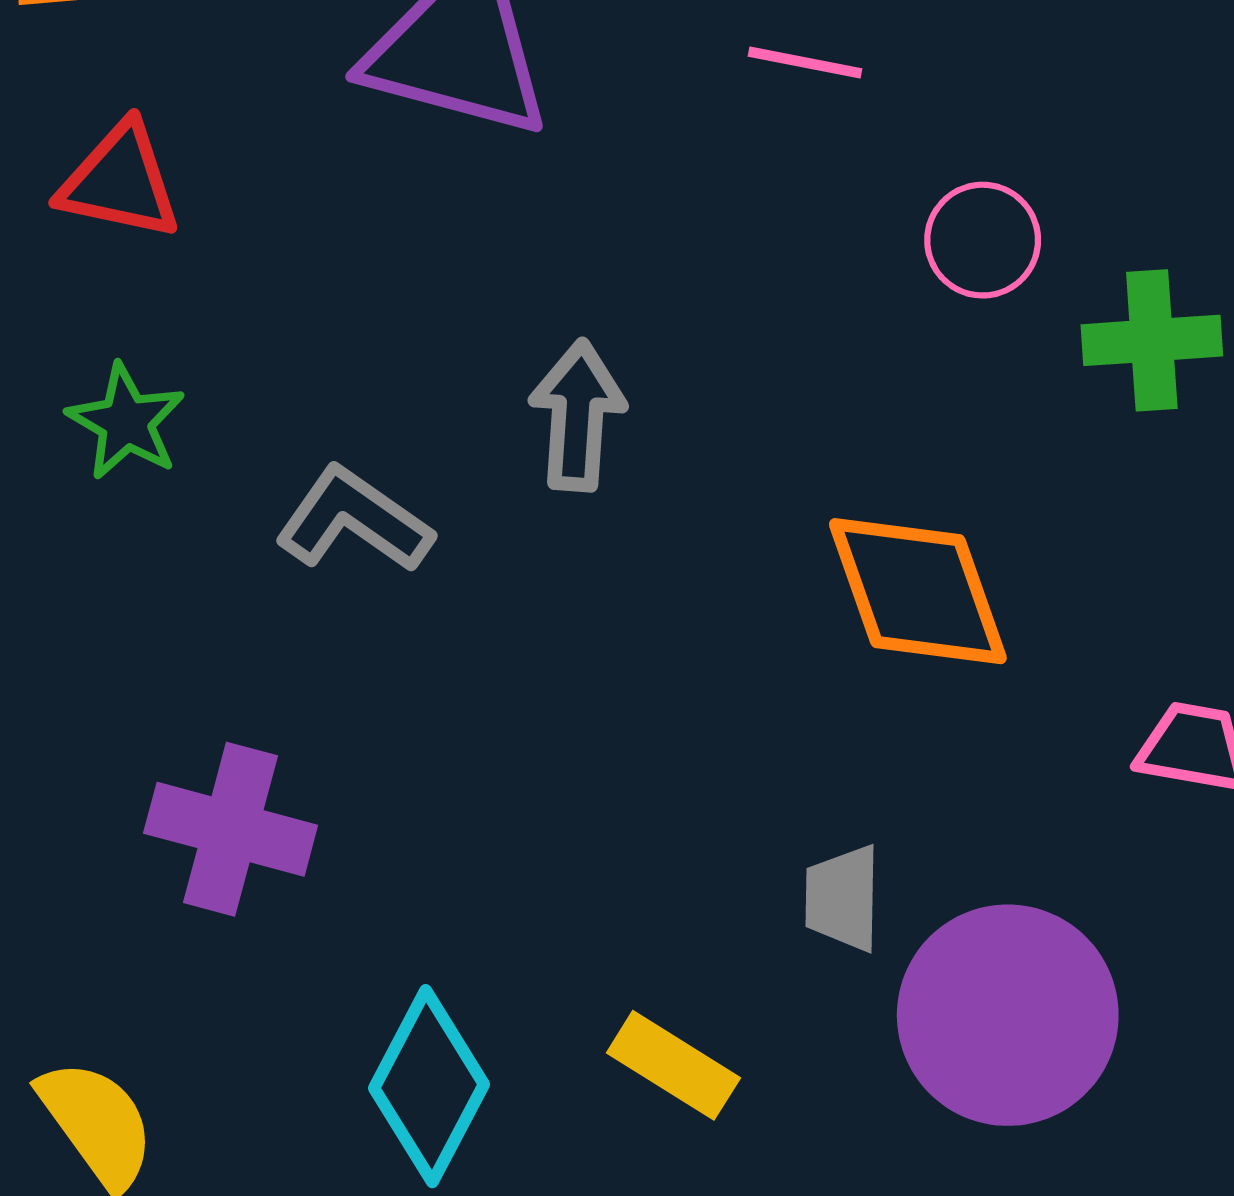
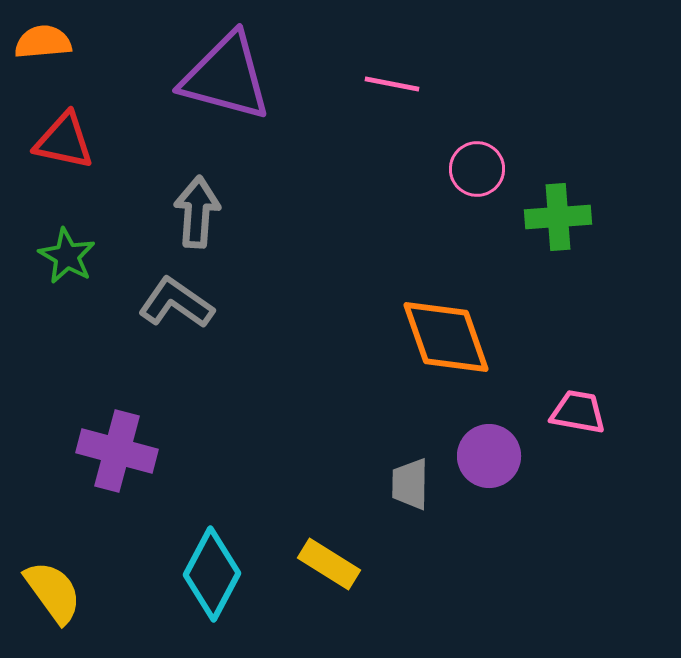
gray arrow: (577, 416) -> (197, 212), moved
purple circle: (1008, 1015) -> (489, 456), moved, size x0.6

